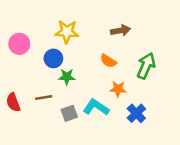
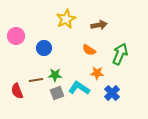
yellow star: (67, 32) -> (66, 19), moved, turned -30
green star: (67, 77) -> (55, 75), moved
red semicircle: (13, 102) -> (17, 91), moved

